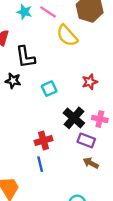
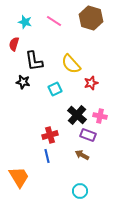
cyan star: (24, 12) -> (25, 22), moved
yellow semicircle: (67, 36) -> (71, 64), moved
brown arrow: (91, 163) -> (82, 155), moved

